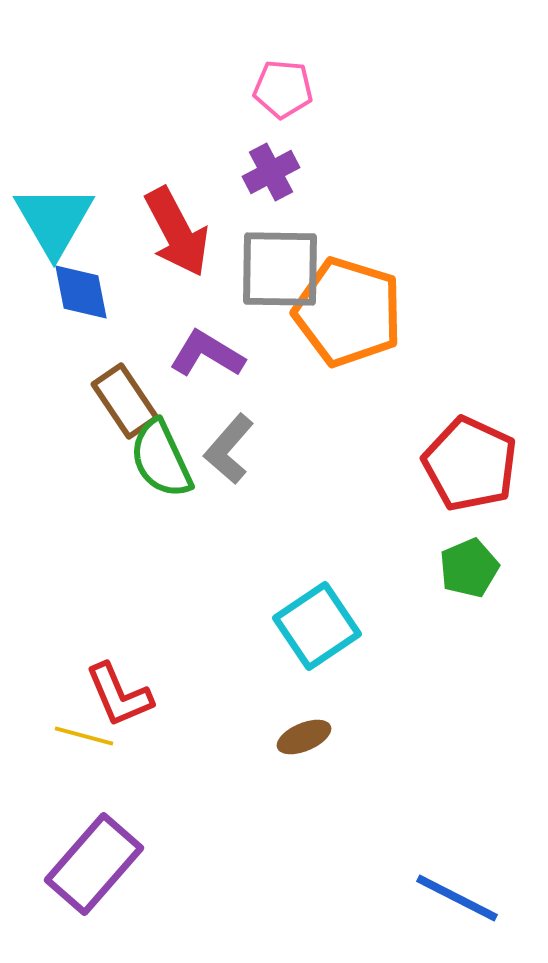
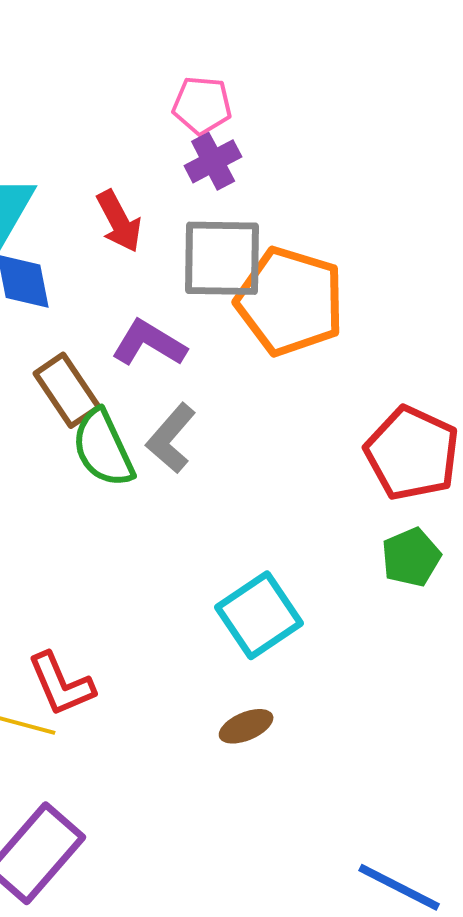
pink pentagon: (283, 89) -> (202, 105), moved
red arrow: (177, 232) -> (119, 221), size x0.7

